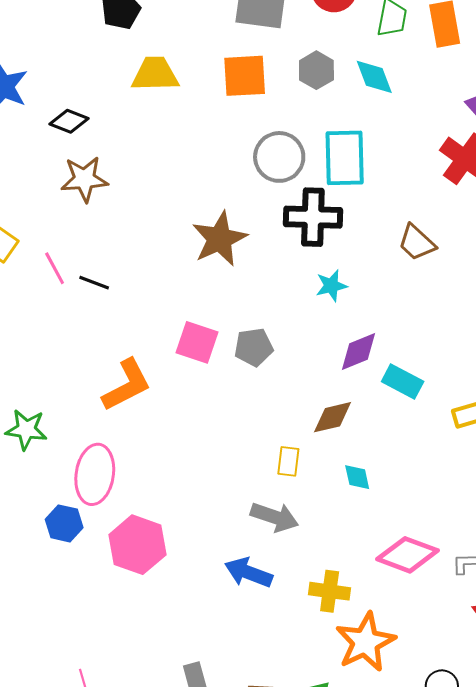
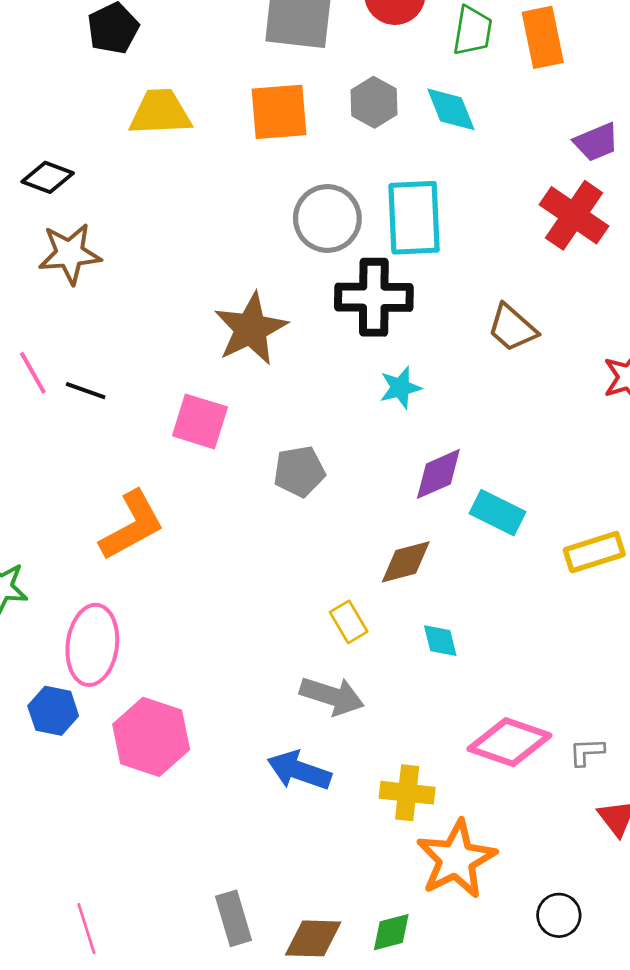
pink square: (197, 342) -> (200, 421), moved
yellow rectangle: (288, 461) -> (349, 622), turned -36

